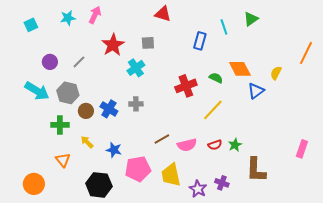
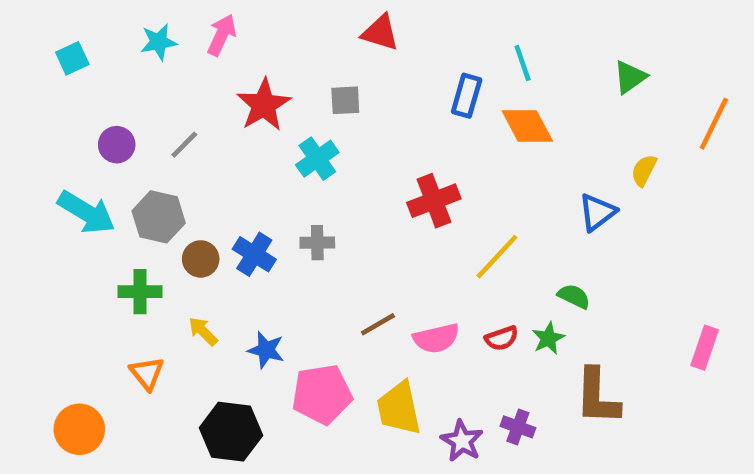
green triangle: (251, 19) -> (630, 77), moved
orange diamond: (240, 69) -> (527, 126), moved
green semicircle: (216, 78) -> (574, 296), moved

